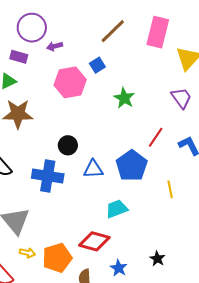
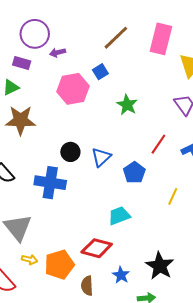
blue pentagon: (132, 166) -> (134, 173), size x0.7
blue triangle: (93, 169) -> (101, 157), moved, turned -40
yellow line: (170, 189) -> (173, 196), turned 36
black star: (157, 259) -> (160, 266), size x1.8

